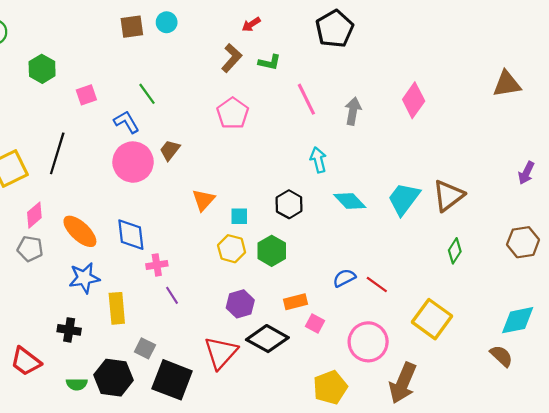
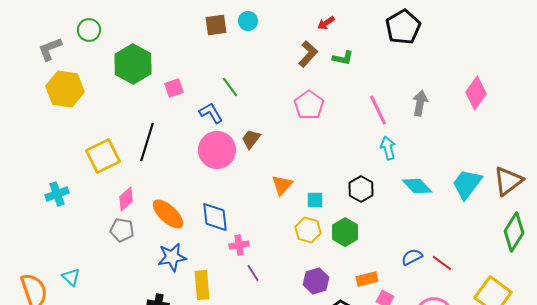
green hexagon: (42, 69) -> (133, 64), size x1.5
pink line: (306, 99) -> (378, 110), moved
green diamond: (455, 251) -> (514, 232), size x1.6

